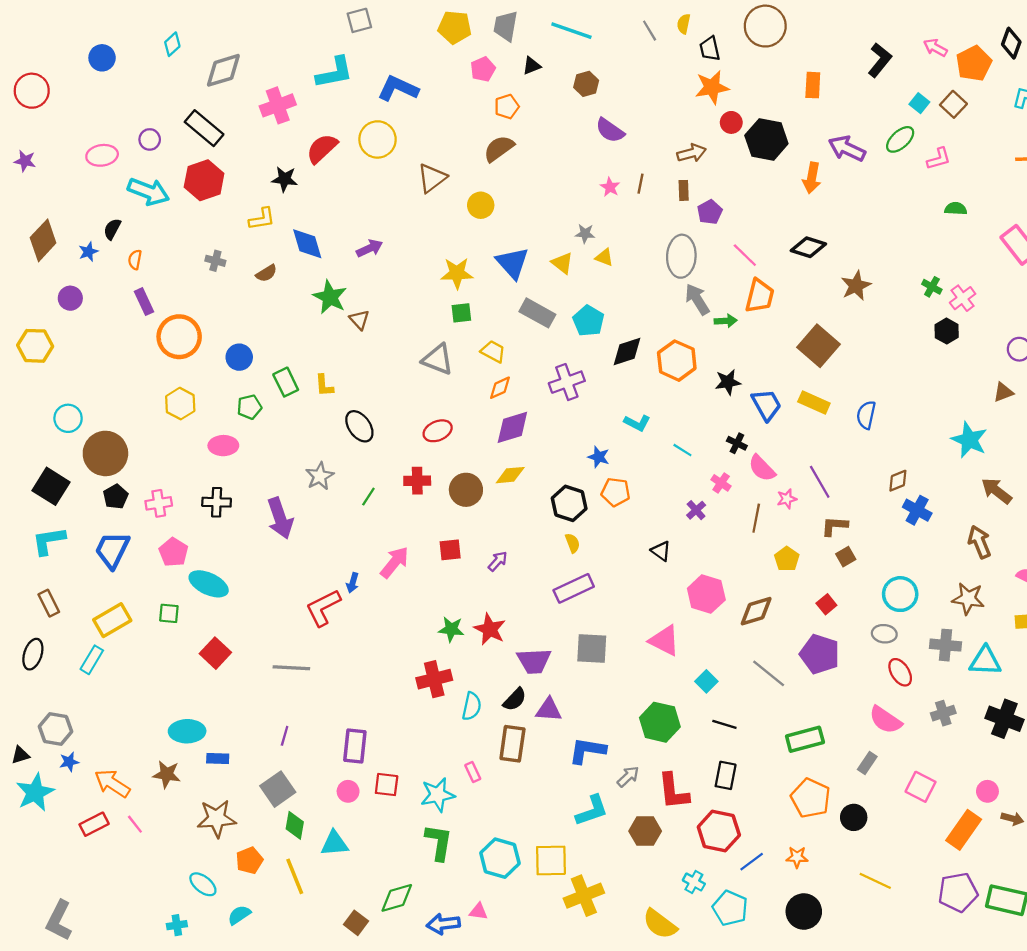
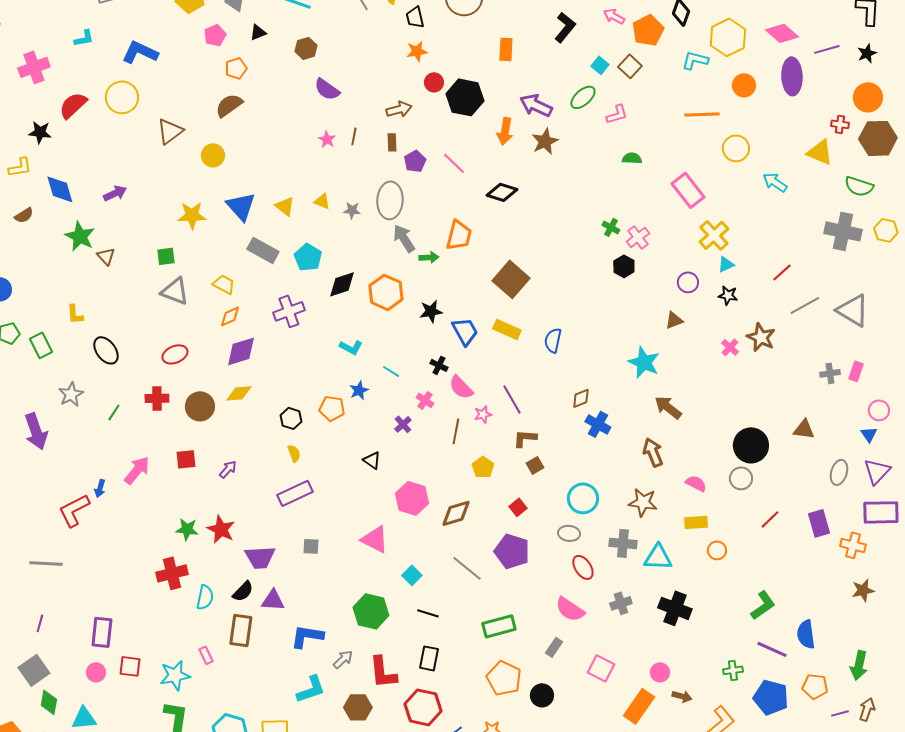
cyan L-shape: (334, 73) -> (84, 38), size x0.6
orange star: (712, 87) -> (417, 51), size x0.7
gray star: (585, 234) -> (352, 210), moved
pink line: (745, 255) -> (454, 163), moved
brown star: (856, 286) -> (545, 141), moved
green square: (461, 313) -> (166, 256), moved
green rectangle: (286, 382) -> (41, 345), moved
blue star: (599, 457) -> (359, 390), moved, turned 30
black hexagon: (569, 503) -> (291, 418), size x0.7
gray square: (592, 648) -> (311, 546), size x0.6

